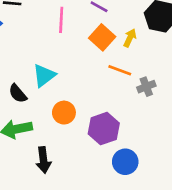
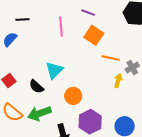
yellow arrow: (130, 38) -> (118, 81), moved
purple hexagon: (104, 129) -> (90, 122), moved

